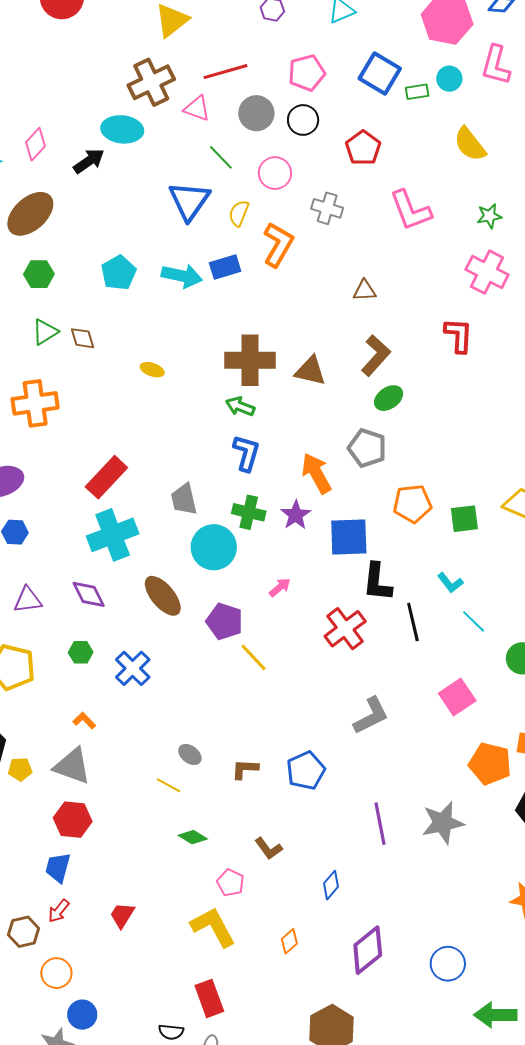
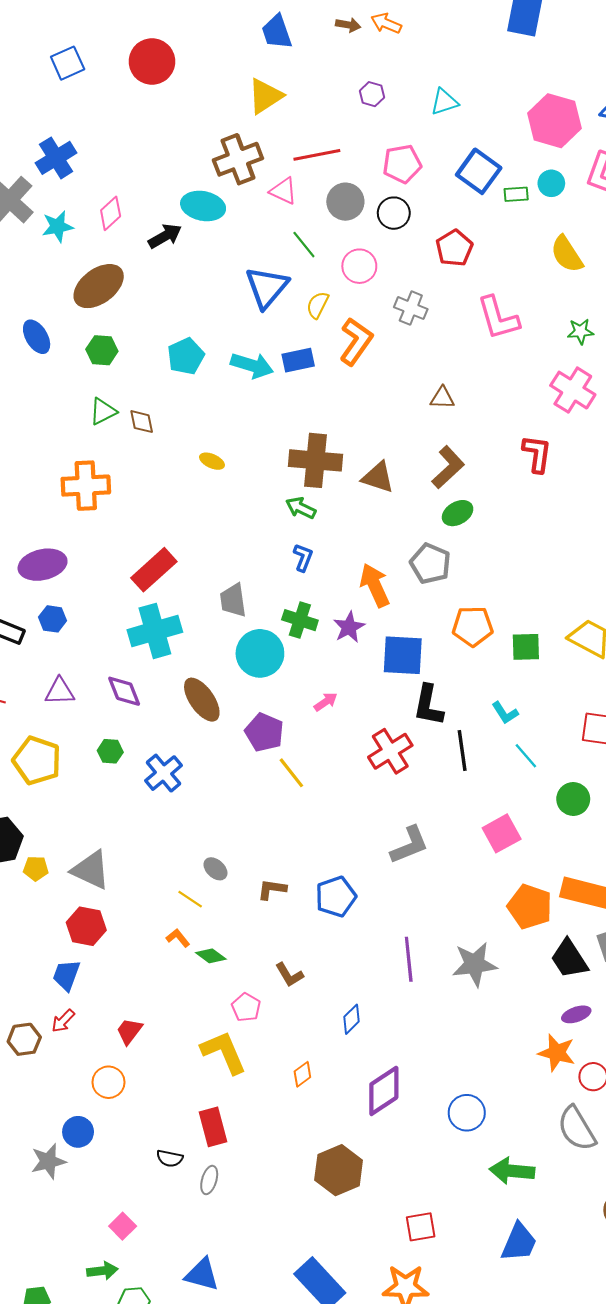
blue L-shape: (246, 453) -> (303, 557), size x0.7
orange L-shape: (84, 721) -> (178, 938), moved
orange circle: (56, 973) -> (108, 1082), moved

